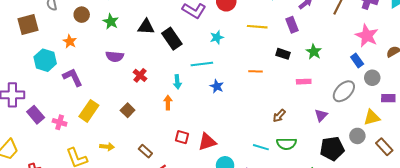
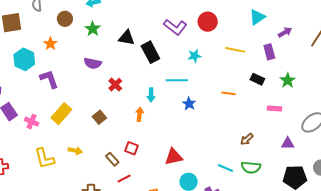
purple triangle: (321, 115) -> (288, 143), turned 40
red square: (182, 137) -> (131, 148), moved

